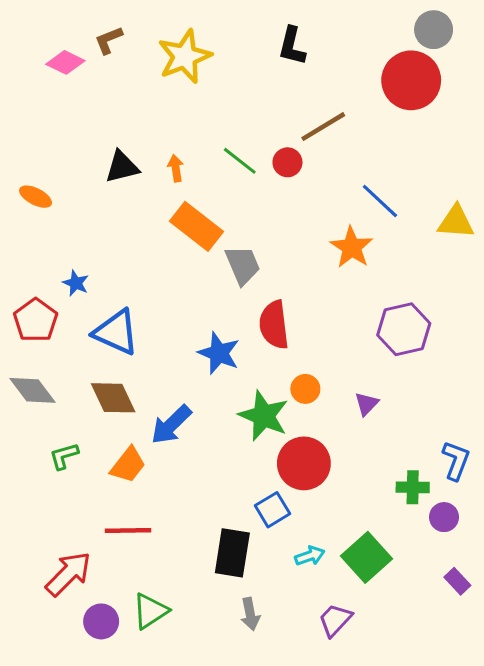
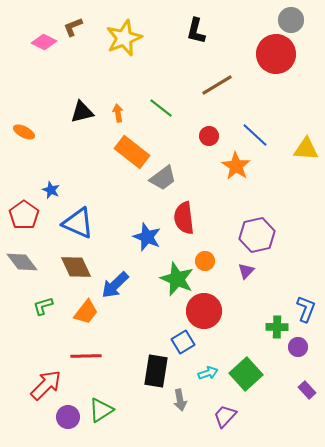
red circle: (287, 162) -> (209, 136), moved
gray trapezoid: (243, 265) -> (163, 178), turned 76
purple hexagon: (404, 329) -> (257, 235), moved
gray arrow: (250, 614) -> (180, 400), moved

